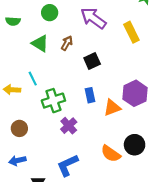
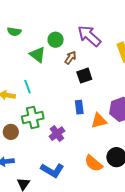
green circle: (50, 13) -> (56, 40), moved
brown arrow: (67, 43) -> (70, 58), moved
green cross: (53, 101) -> (33, 117), moved
blue L-shape: (68, 165) -> (52, 170), turned -130

